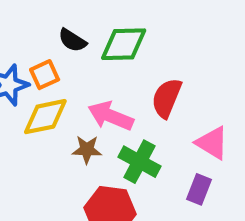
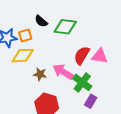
pink arrow: (111, 116) -> (63, 72), moved
pink triangle: (212, 143) -> (100, 56), moved, turned -30
green cross: (139, 162) -> (82, 82), moved

